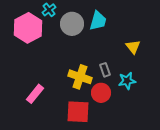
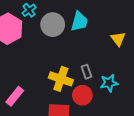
yellow triangle: (133, 47) -> (118, 39), moved

